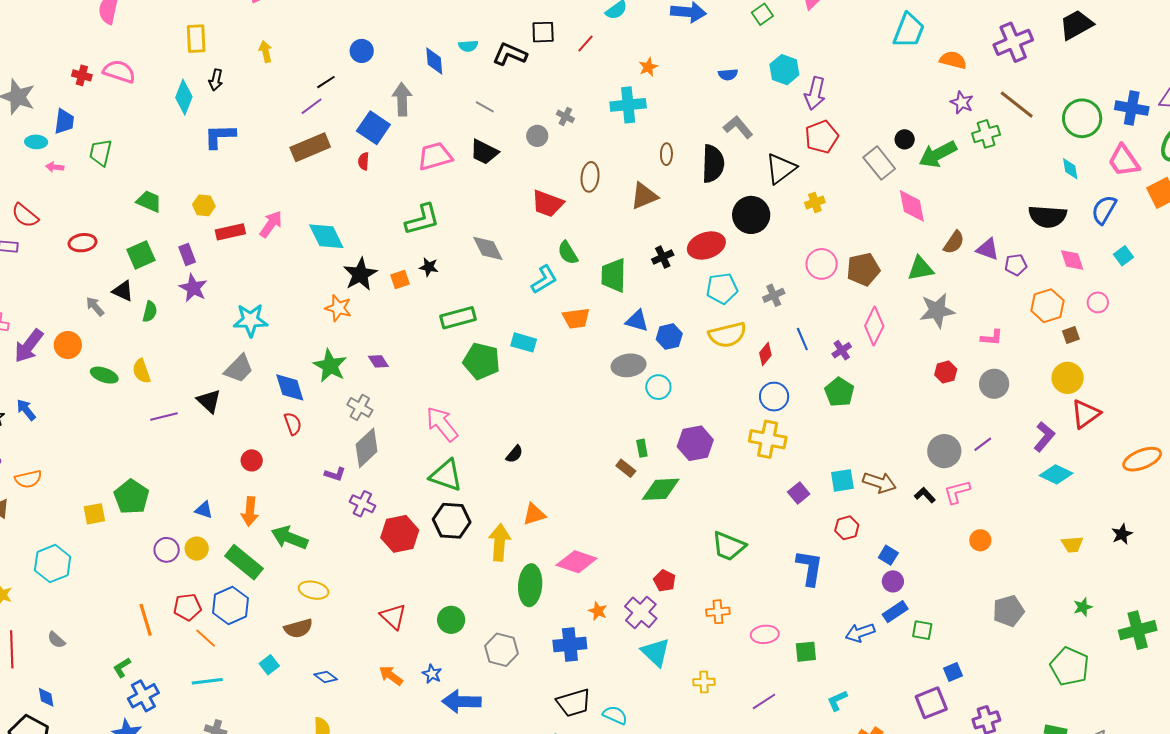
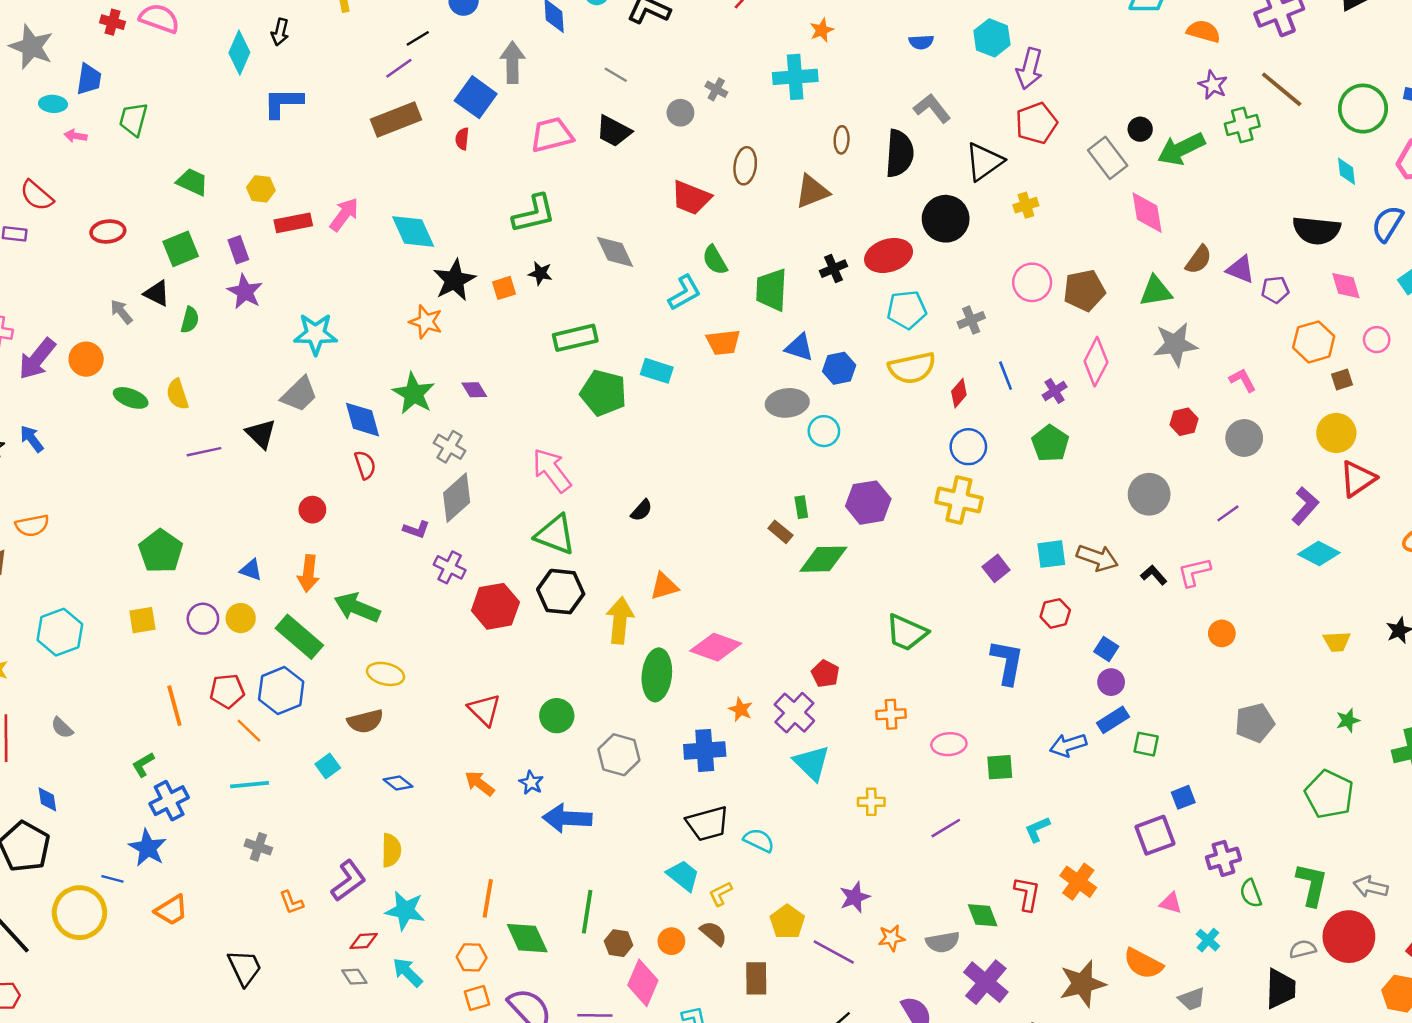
pink L-shape: (992, 338) -> (1243, 380), turned -125
gray circle: (944, 451) -> (1149, 494), moved
yellow square: (94, 514) -> (142, 620), moved

